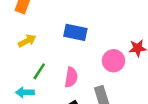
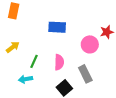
yellow arrow: (27, 41) -> (13, 47), moved

